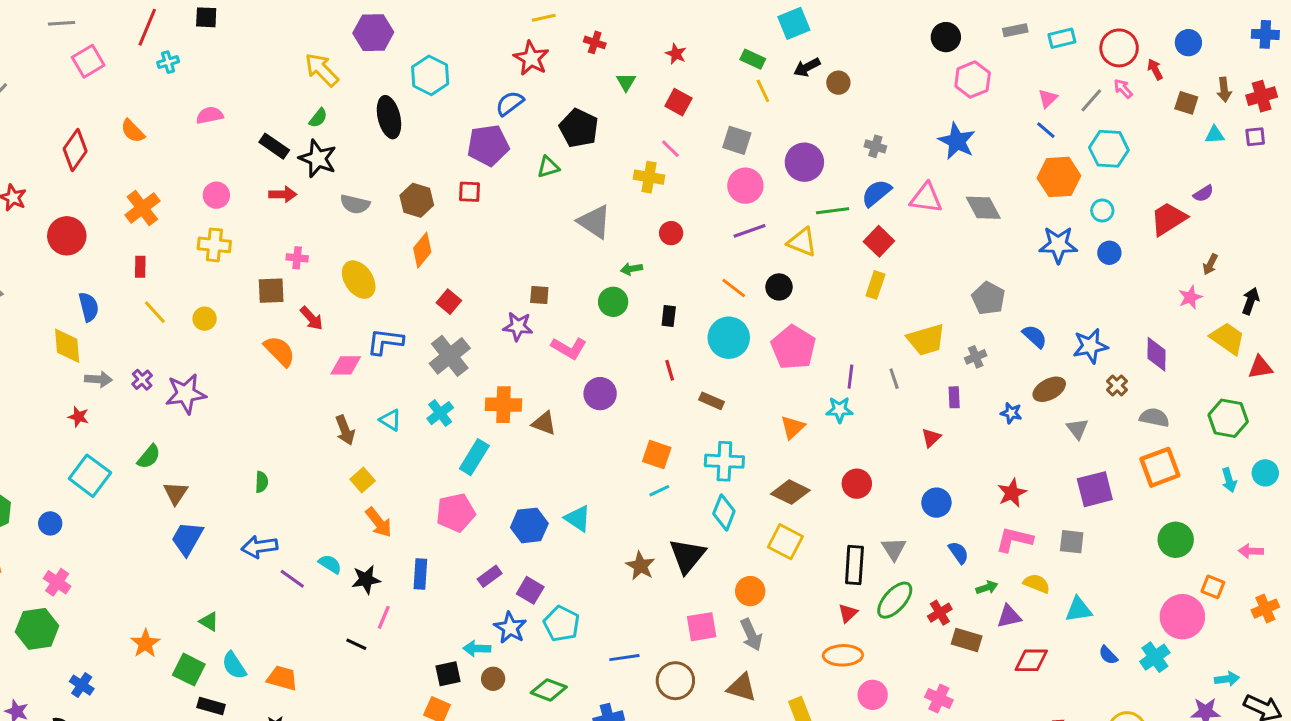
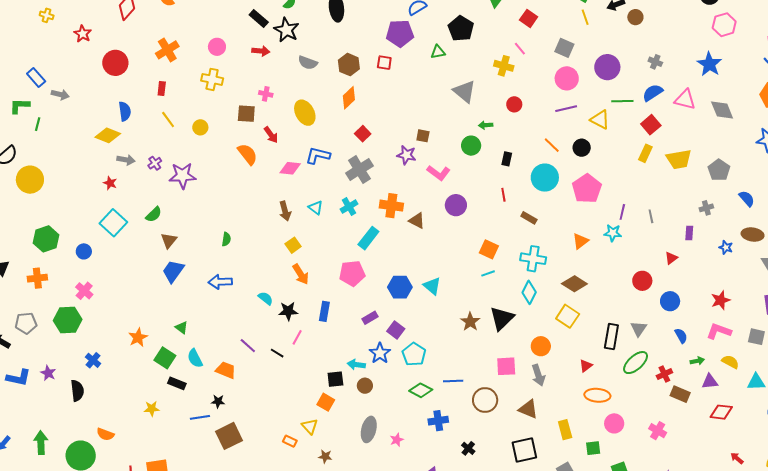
yellow trapezoid: (926, 340) -> (679, 159), moved
yellow diamond: (67, 346) -> (108, 135), turned -70
brown ellipse: (1049, 389) -> (753, 235), turned 30
red circle: (857, 484) -> (642, 281), moved
purple line: (292, 579) -> (248, 346), moved
red triangle: (848, 613) -> (586, 366), moved
green diamond: (549, 690) -> (421, 390), moved

